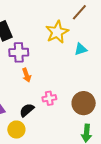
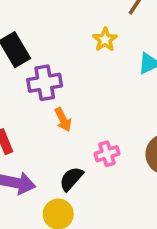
yellow star: (57, 32) -> (105, 40), size x0.6

